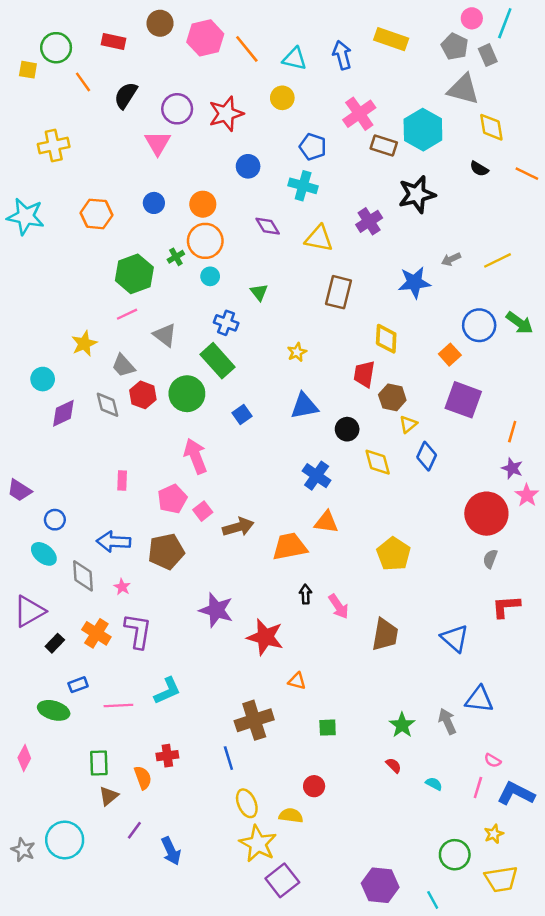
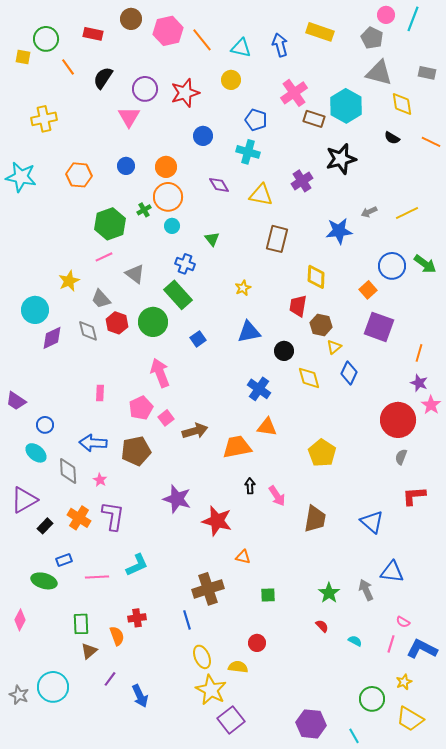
gray rectangle: (488, 55) -> (427, 73), moved, turned -54
cyan circle: (43, 379) -> (35, 310), size x1.4
yellow trapezoid: (501, 879) -> (410, 719), turned 40

